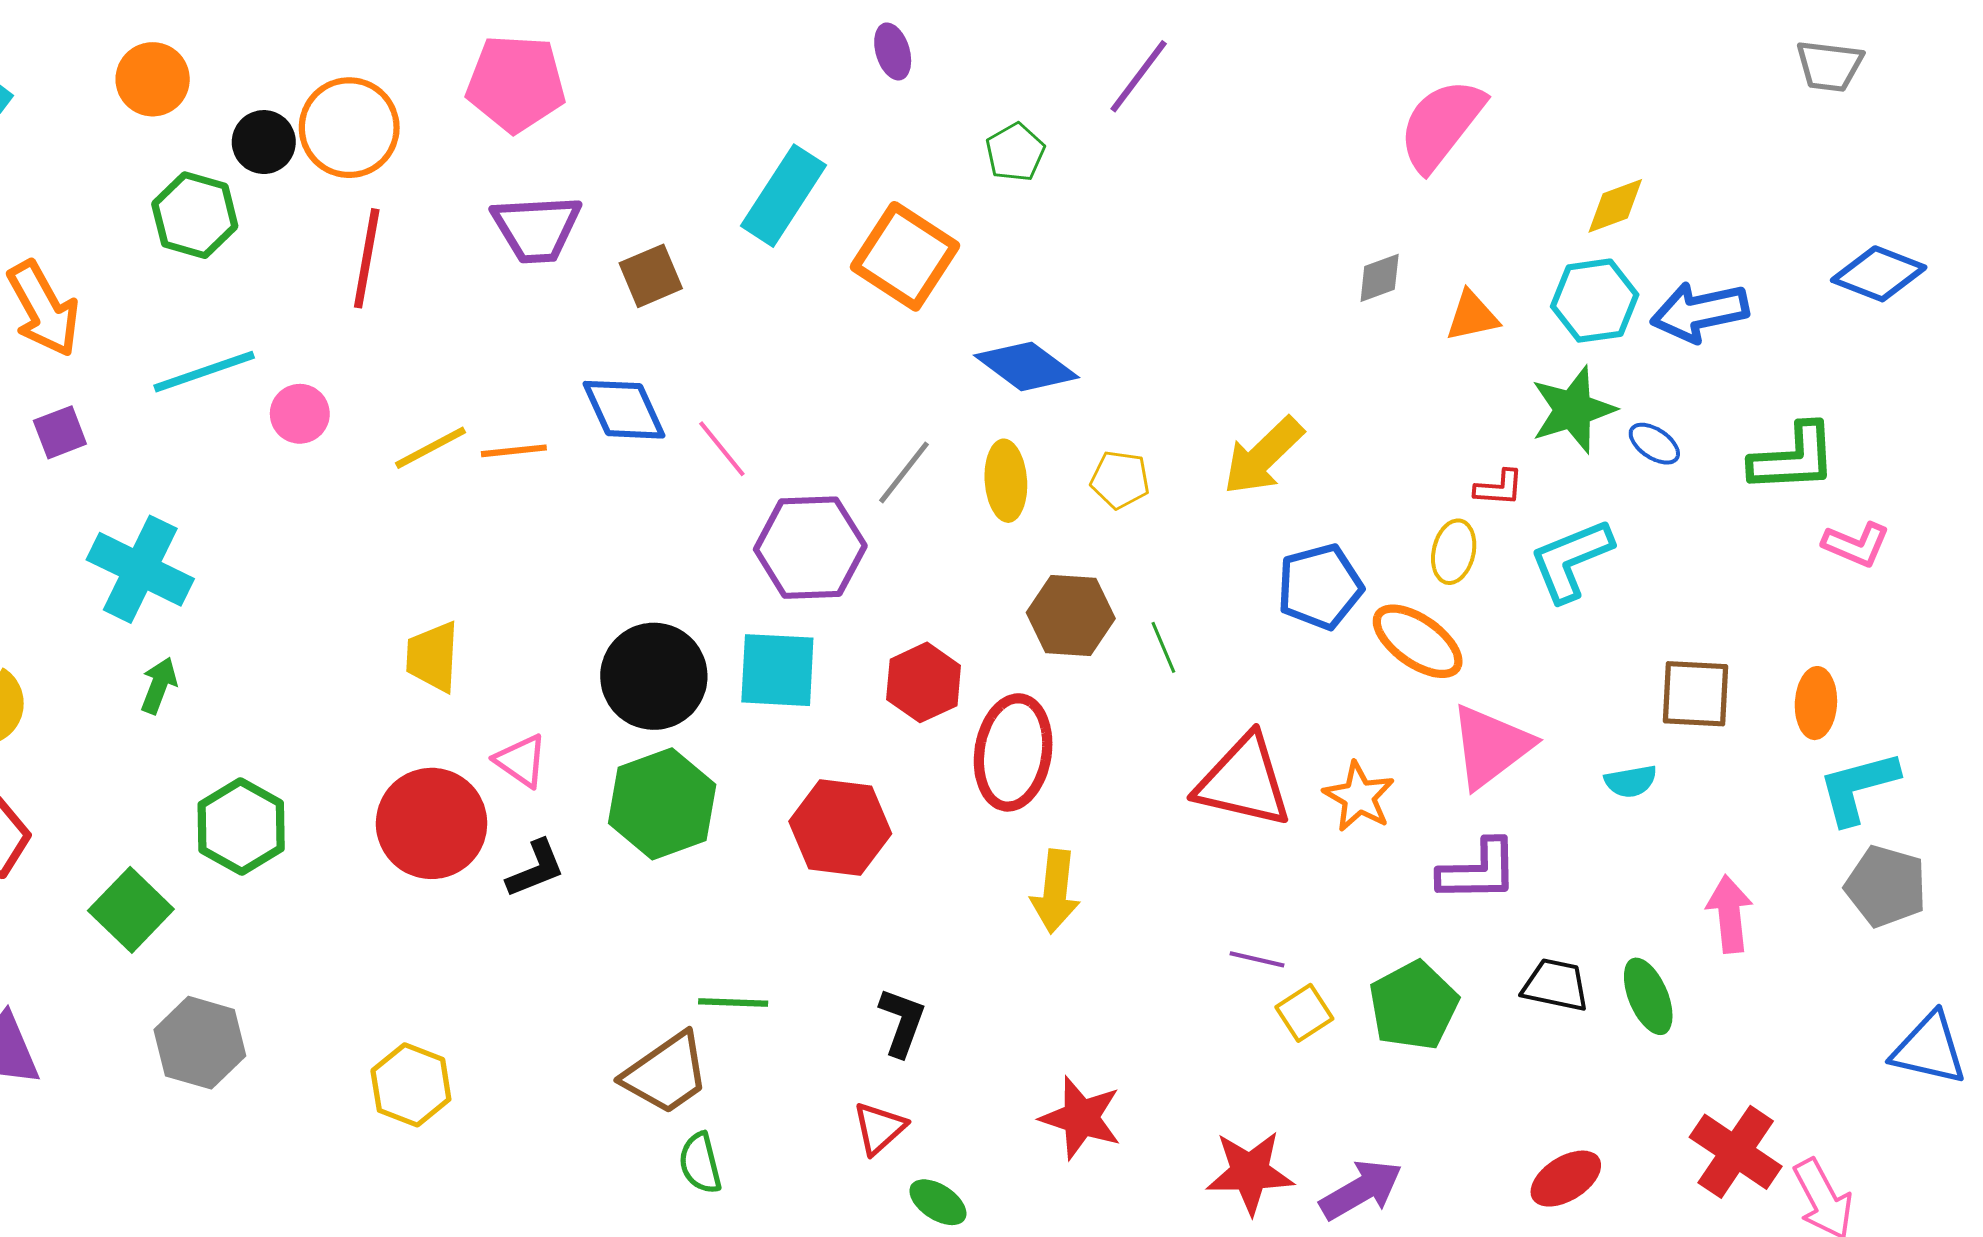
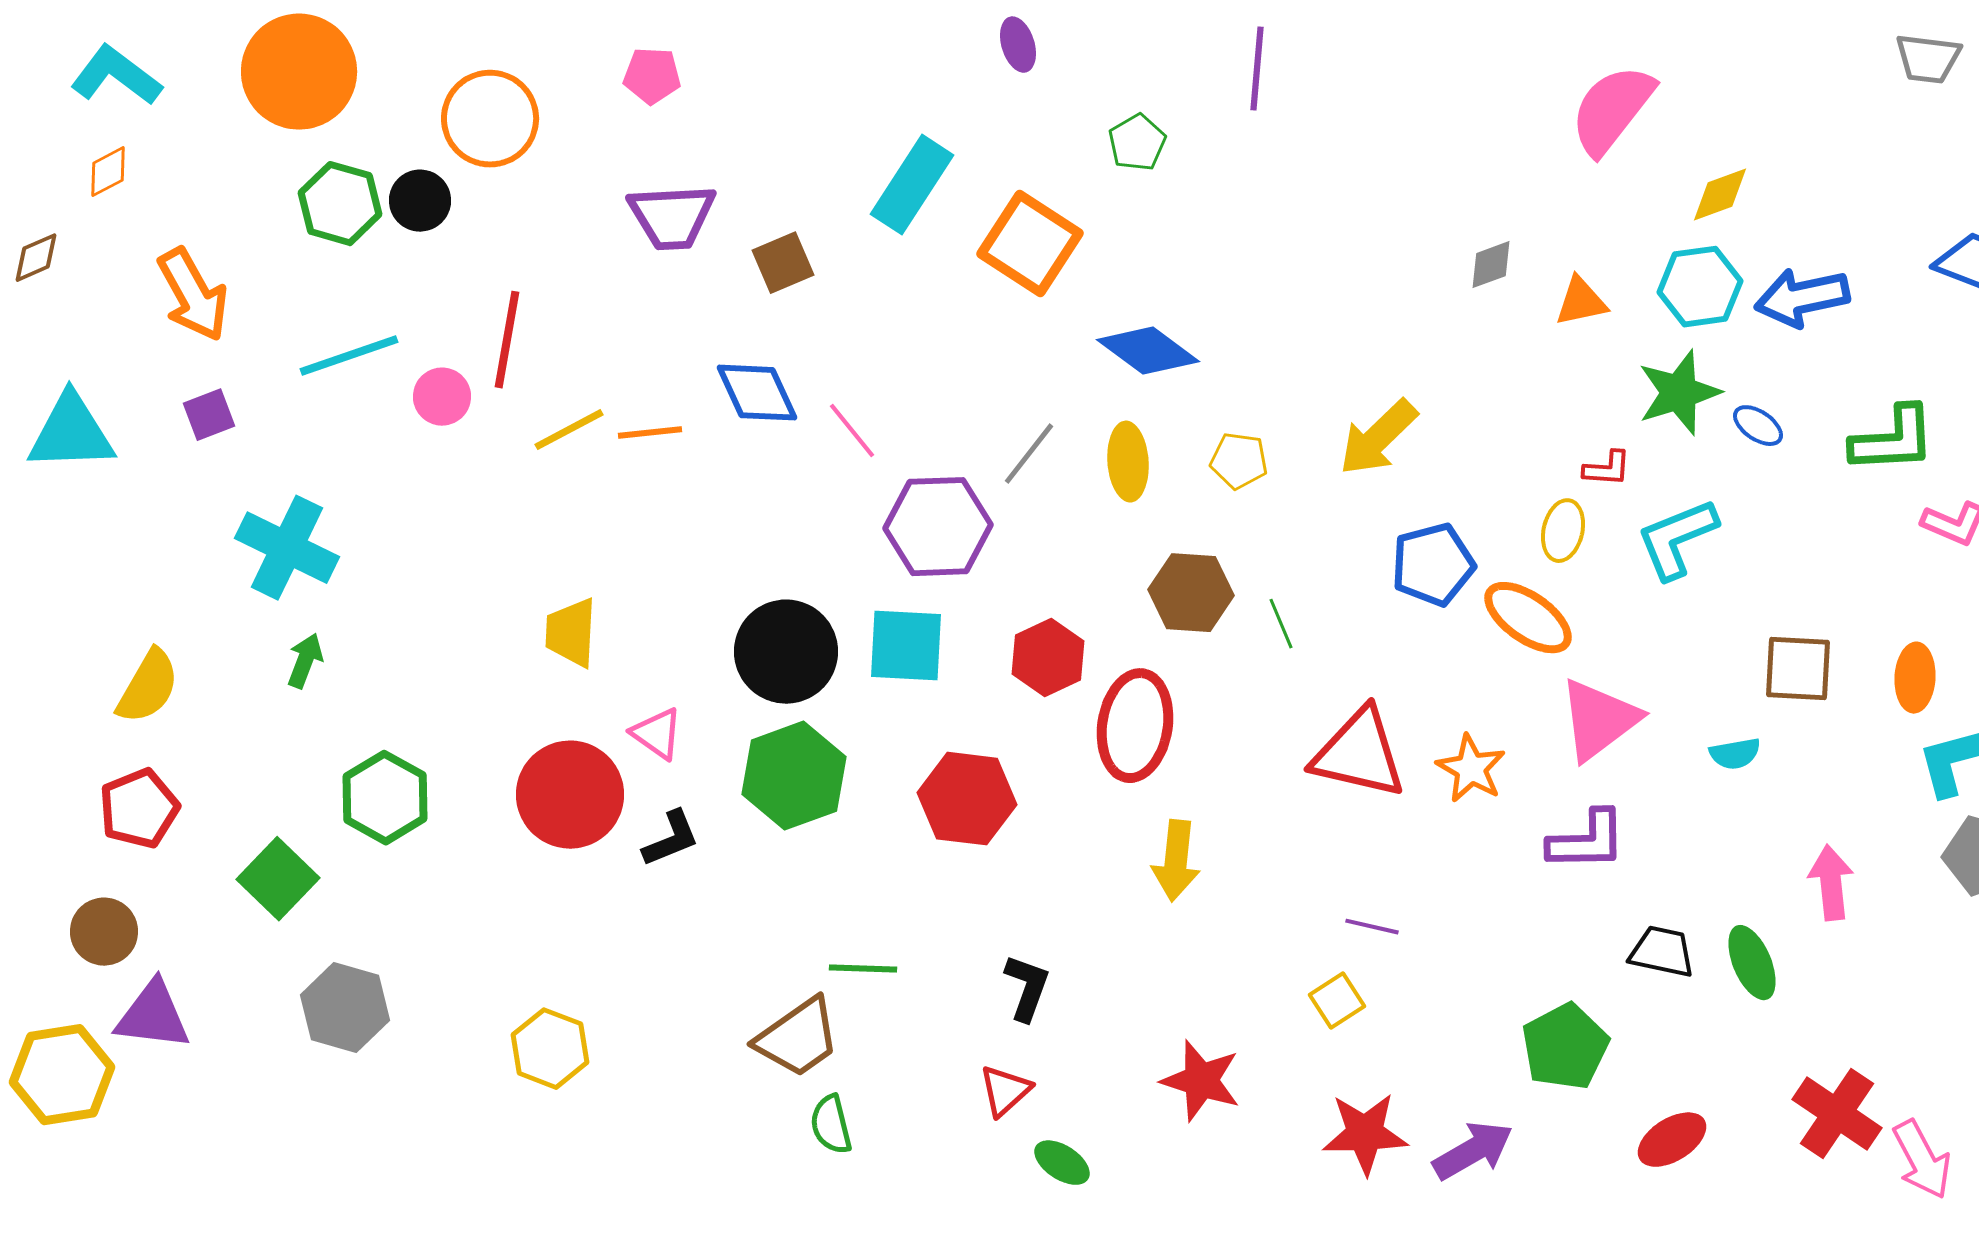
purple line: (1139, 76) -> (1257, 69), turned -32
orange circle: (153, 79) -> (299, 72), size x1.6
pink pentagon: (516, 83) -> (652, 76), size x0.6
pink semicircle: (1441, 125) -> (1612, 110), moved
black circle: (264, 142) -> (420, 201), moved
red line: (367, 258) -> (507, 340), moved
green pentagon: (1413, 1006) -> (1565, 1047), moved
yellow square: (1304, 1013) -> (1337, 1001), moved

